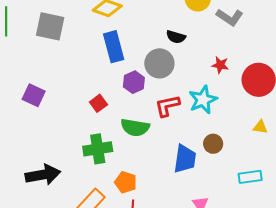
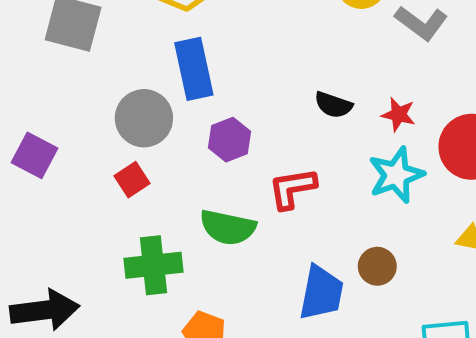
black semicircle: (176, 37) -> (333, 105), moved
gray circle: (159, 63) -> (144, 118), moved
cyan star: (203, 100) -> (396, 175), moved
red square: (98, 103) -> (132, 180), moved

